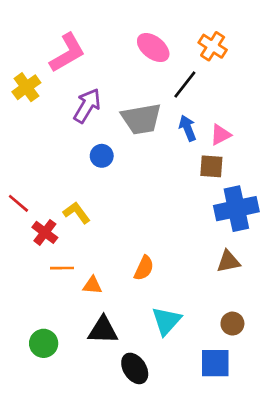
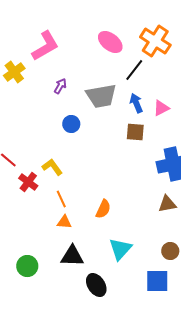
orange cross: (213, 46) -> (155, 41), size x1.4
purple arrow: (87, 106) -> (60, 86), size x0.6
brown square: (211, 166) -> (135, 132), moved
orange line: (62, 268) -> (61, 199), moved, turned 66

